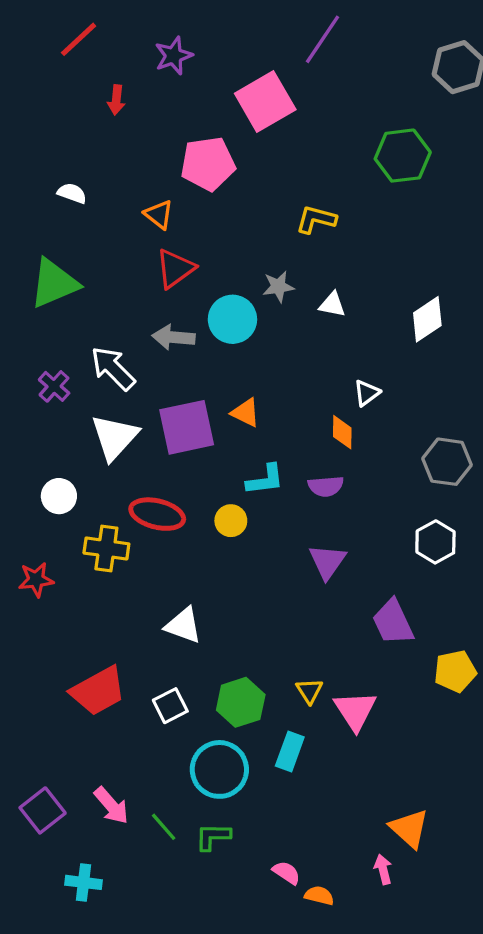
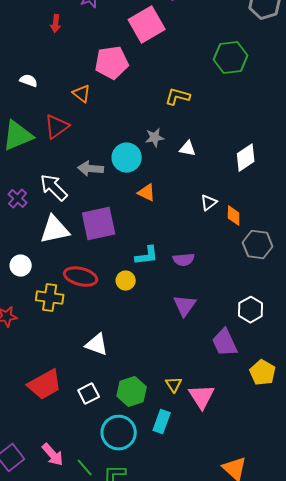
red triangle: (175, 269) -> (57, 127), moved
orange triangle: (246, 413) -> (147, 193), moved
orange diamond: (342, 432) -> (234, 216), moved
white triangle: (115, 437) -> (55, 230), turned 36
white hexagon: (435, 542) -> (251, 310), moved
yellow pentagon: (455, 671) -> (263, 373), turned -30

